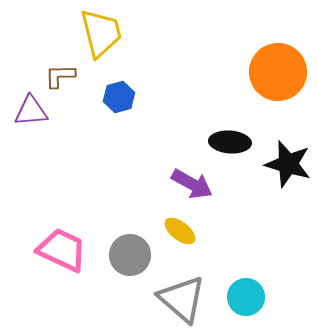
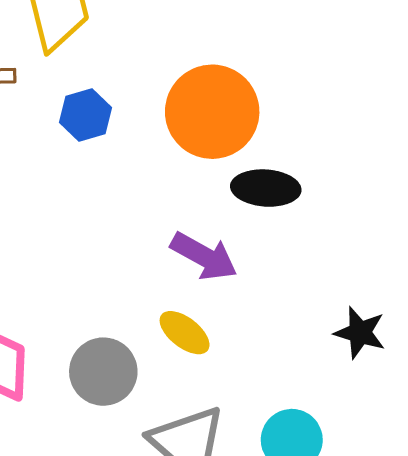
orange circle: (278, 72) -> (212, 112), moved
black star: (288, 164) -> (360, 333), moved, size x0.7

